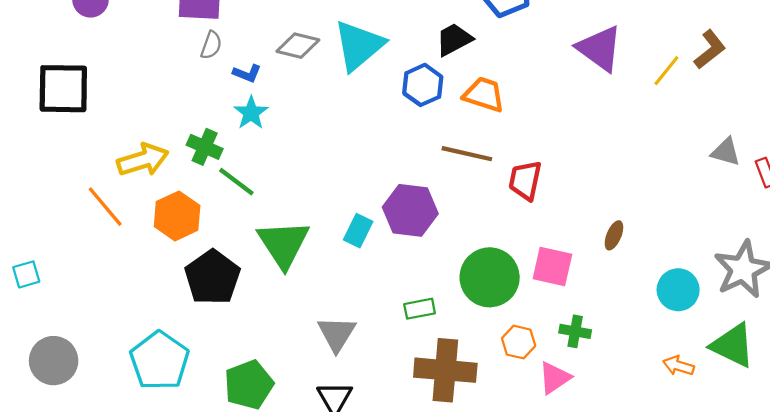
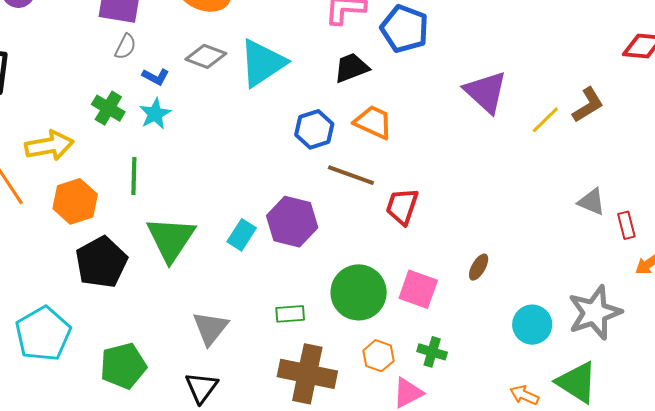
blue hexagon: (423, 85) -> (314, 129), moved
green cross: (205, 147) -> (108, 108), moved
green line: (236, 182) -> (134, 176), turned 48

